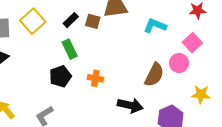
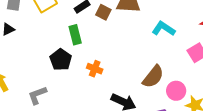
pink circle: (179, 63) -> (176, 91), moved
black pentagon: (60, 76) -> (61, 60), turned -30

